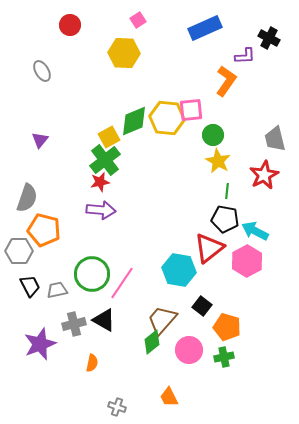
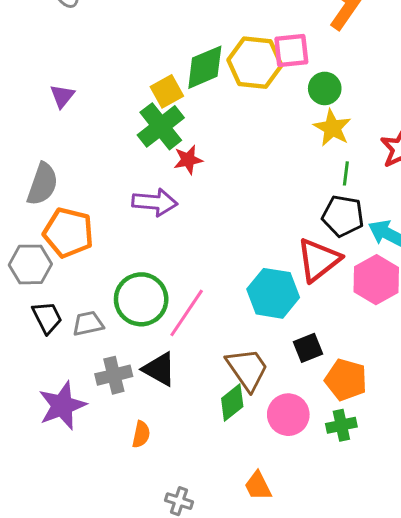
red star: (100, 182) -> (188, 160), moved
black square: (202, 306) -> (308, 348), turned 30
brown trapezoid: (162, 320) -> (247, 369), turned 104

